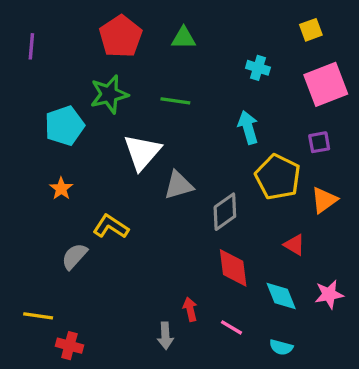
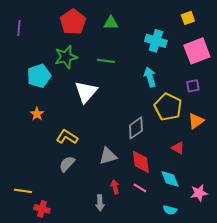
cyan cross: (258, 68) -> (156, 41), size x1.5
gray triangle: (179, 185) -> (108, 156), moved
gray semicircle: (74, 256) -> (67, 164), moved
pink star: (329, 294) -> (199, 193), moved
pink line: (232, 327) -> (140, 188), moved

